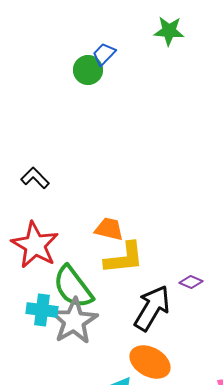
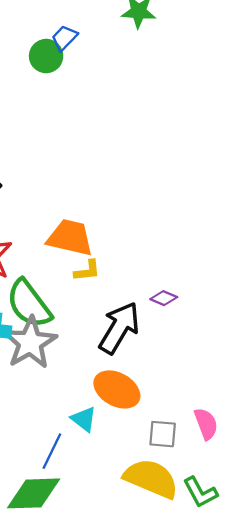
orange trapezoid: (109, 229) -> (70, 238), size x1.4
yellow L-shape: (124, 258) -> (87, 271), size x0.6

